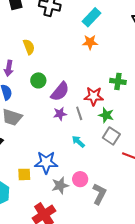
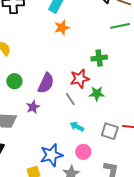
green circle: (38, 80) -> (14, 81), moved
purple star: (60, 114) -> (33, 107), moved
gray square: (111, 136) -> (110, 131), moved
pink circle: (80, 179) -> (83, 152), moved

